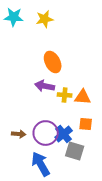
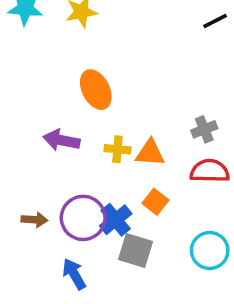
purple arrow: (45, 86) -> (61, 140), moved
orange square: (86, 124) -> (155, 202), turned 32
blue arrow: (41, 164) -> (74, 274), size x0.7

